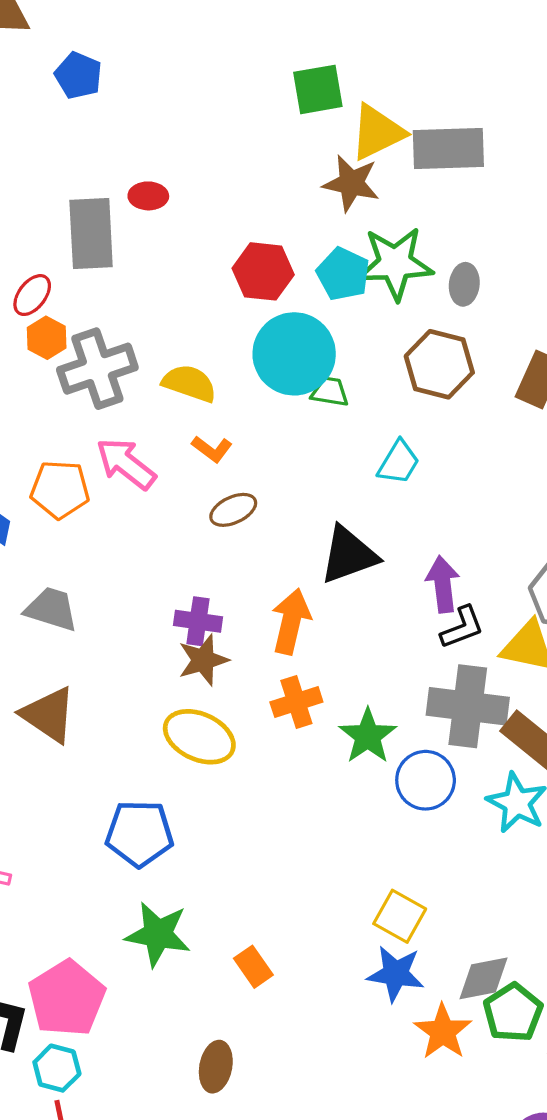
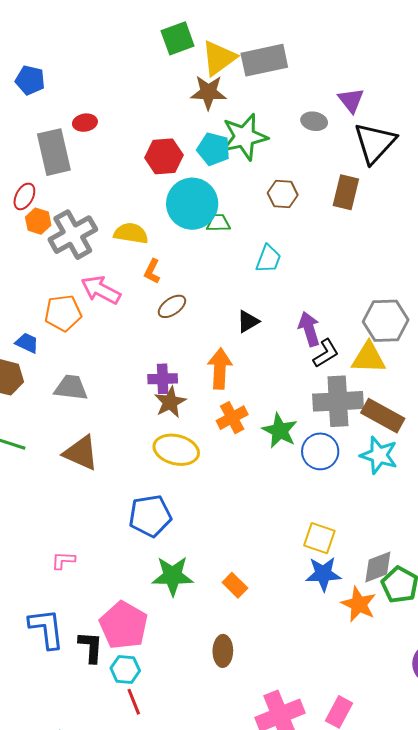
blue pentagon: (78, 75) -> (30, 80), moved
gray ellipse: (464, 284) -> (314, 121), moved, turned -75
brown hexagon: (439, 364) -> (283, 194), size x0.7
orange L-shape: (212, 449) -> (152, 271), turned 90
black triangle: (349, 555) -> (248, 321), size x0.6

